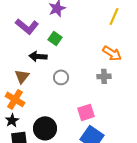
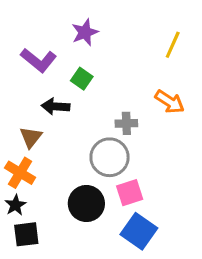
gray cross: (104, 76) -> (126, 123), moved
gray circle: (61, 77) -> (110, 157), moved, size x1.6
black circle: (45, 128) -> (86, 204), moved

